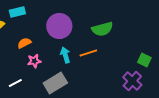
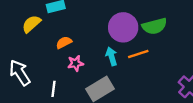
purple circle: (59, 26) -> (123, 27), moved
white line: (15, 83) -> (53, 89), turned -56

